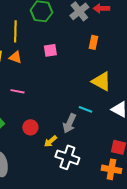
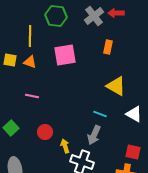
pink square: (50, 50) -> (65, 55), size x1.6
gray arrow: (69, 123) -> (94, 135), moved
yellow arrow: (50, 141) -> (65, 146), turned 112

